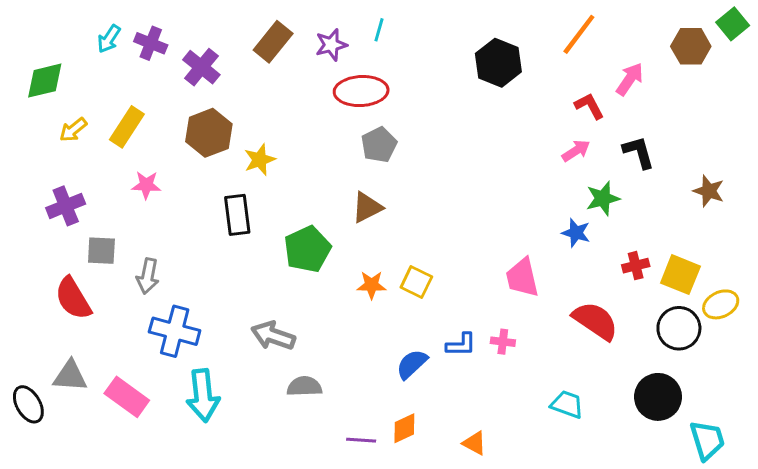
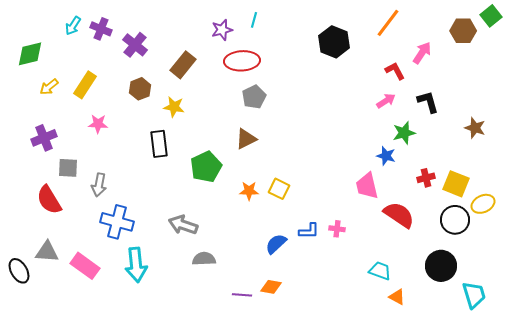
brown rectangle: (273, 42) -> (183, 65), moved
brown hexagon: (209, 133) -> (140, 89), size x0.7
yellow star: (260, 160) -> (174, 107), turned 30
pink trapezoid: (522, 278) -> (367, 186), moved
orange diamond: (404, 428) -> (271, 287), turned 35
orange triangle: (474, 443) -> (397, 297), moved

